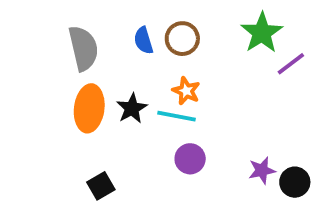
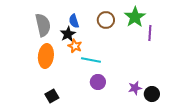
brown circle: (182, 39) -> (106, 20), moved
purple line: (291, 64) -> (150, 33), turned -49
orange star: (186, 91) -> (75, 46), moved
black star: (132, 108) -> (68, 34), moved

